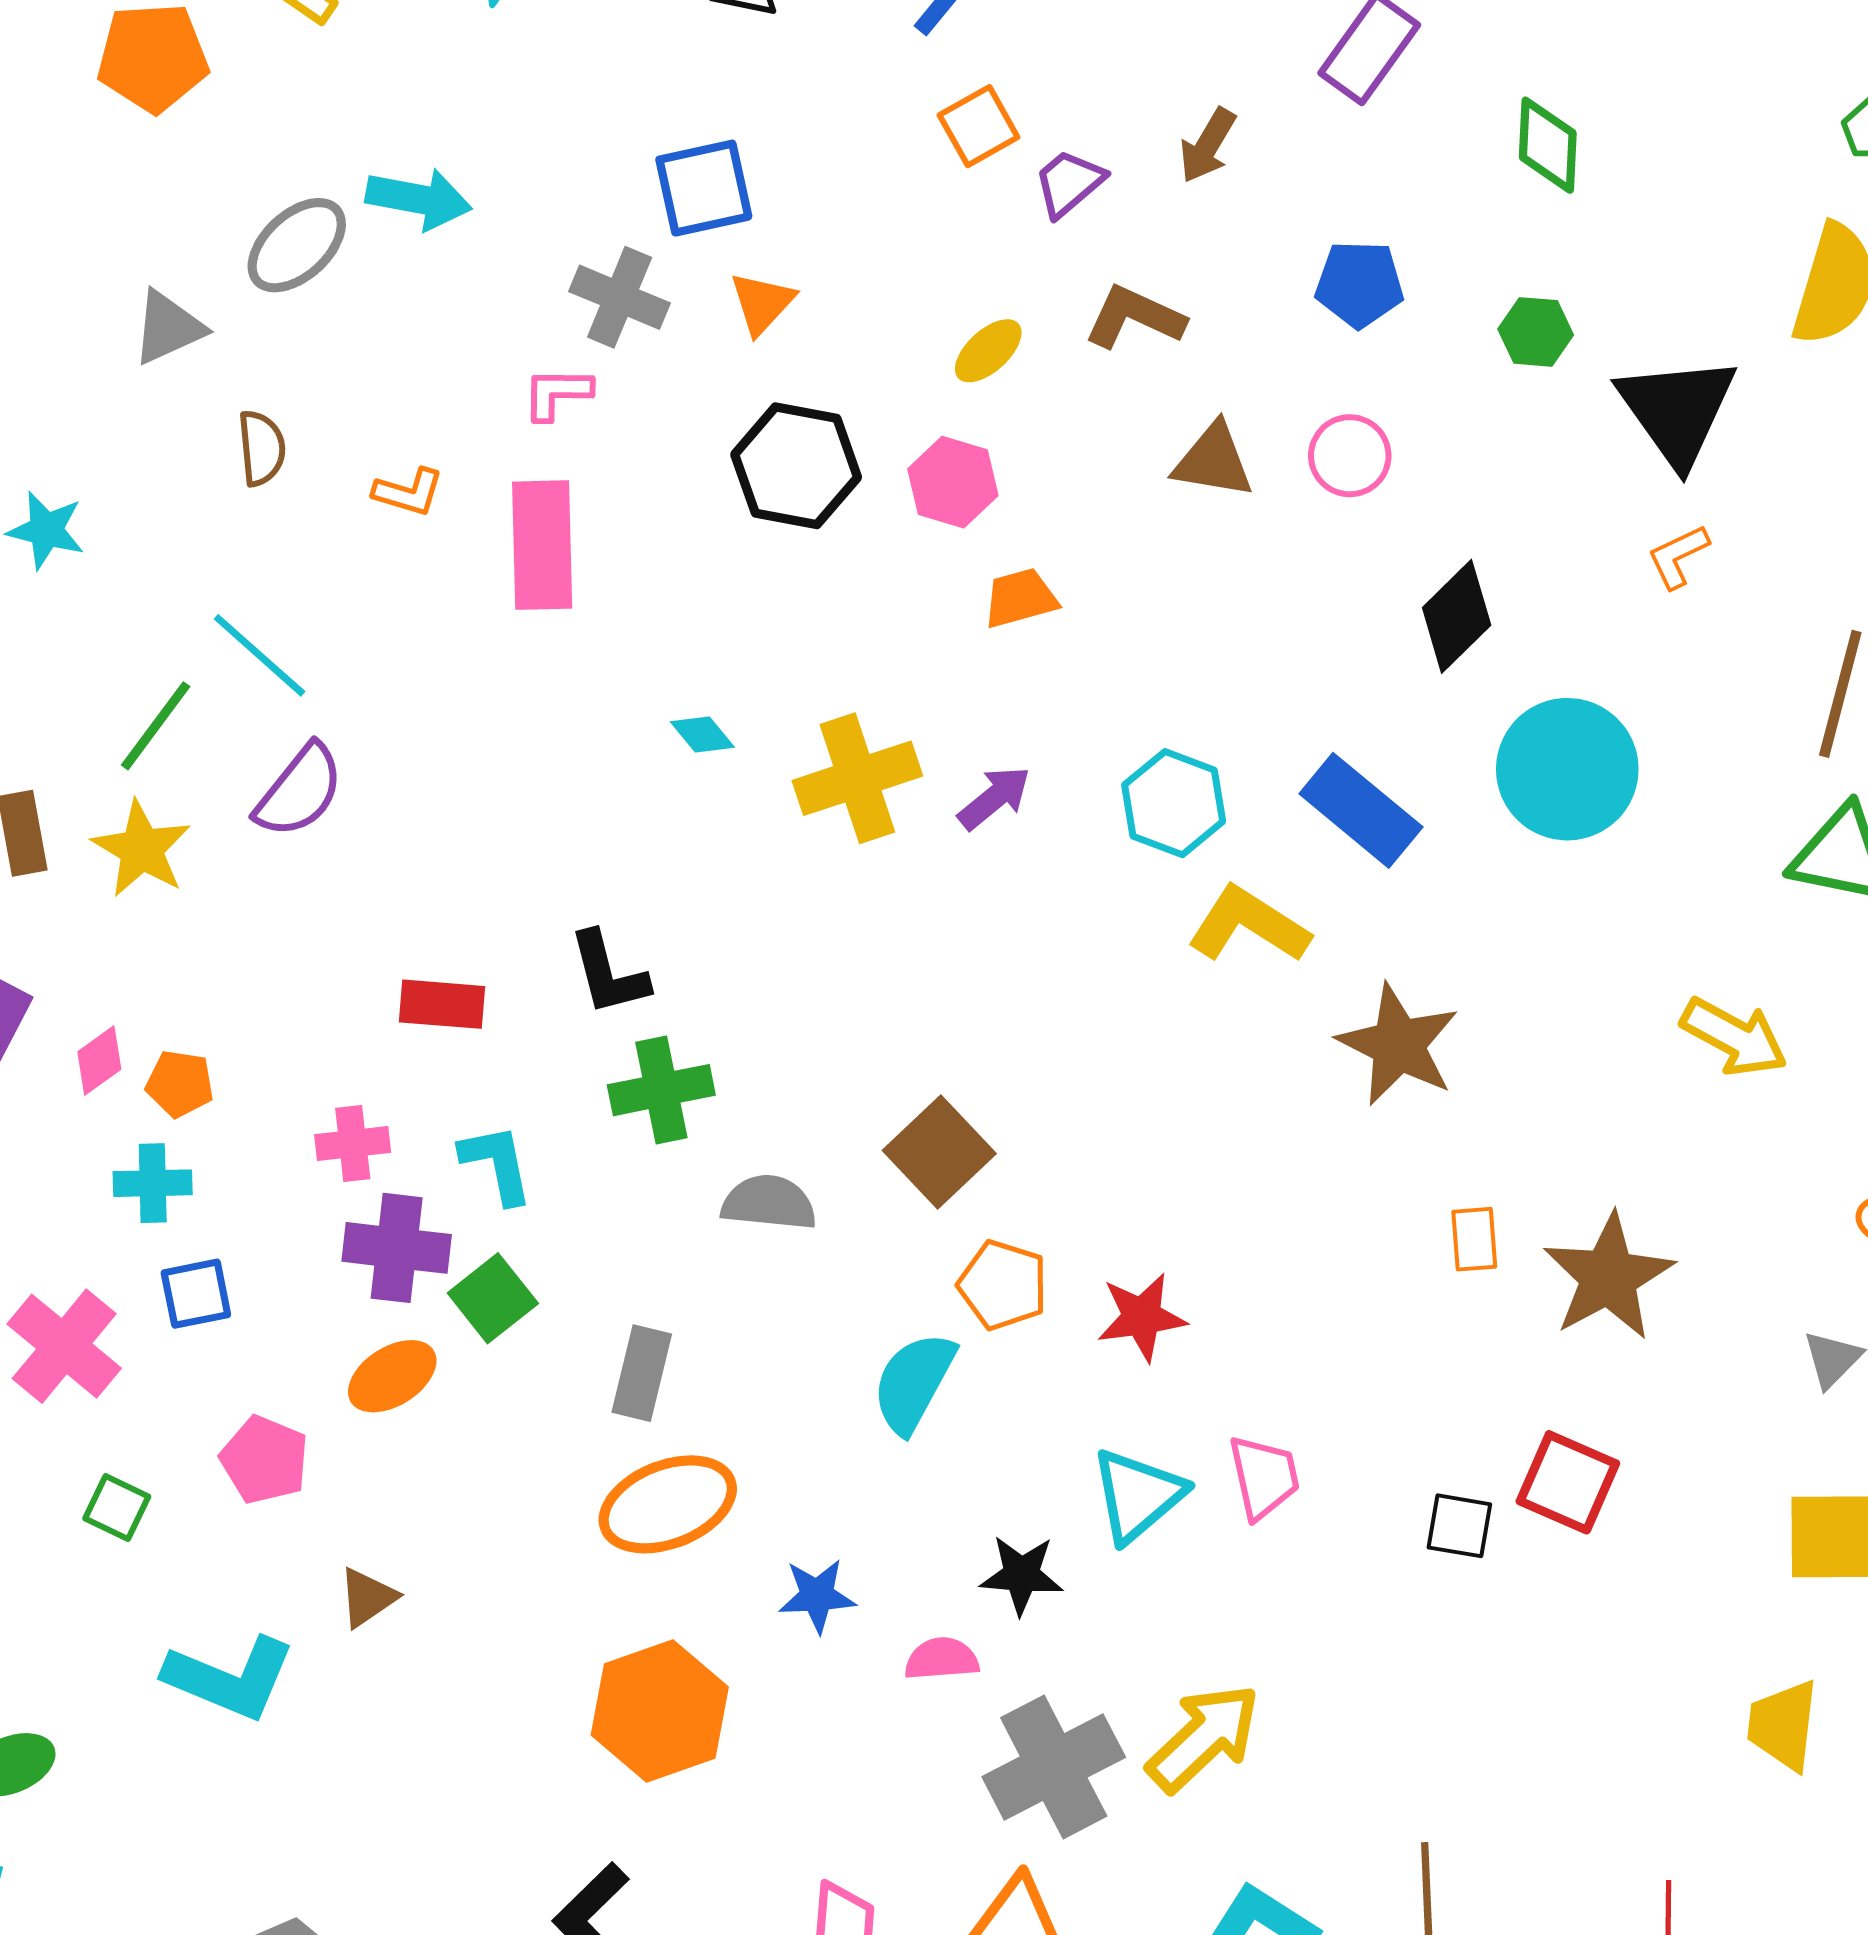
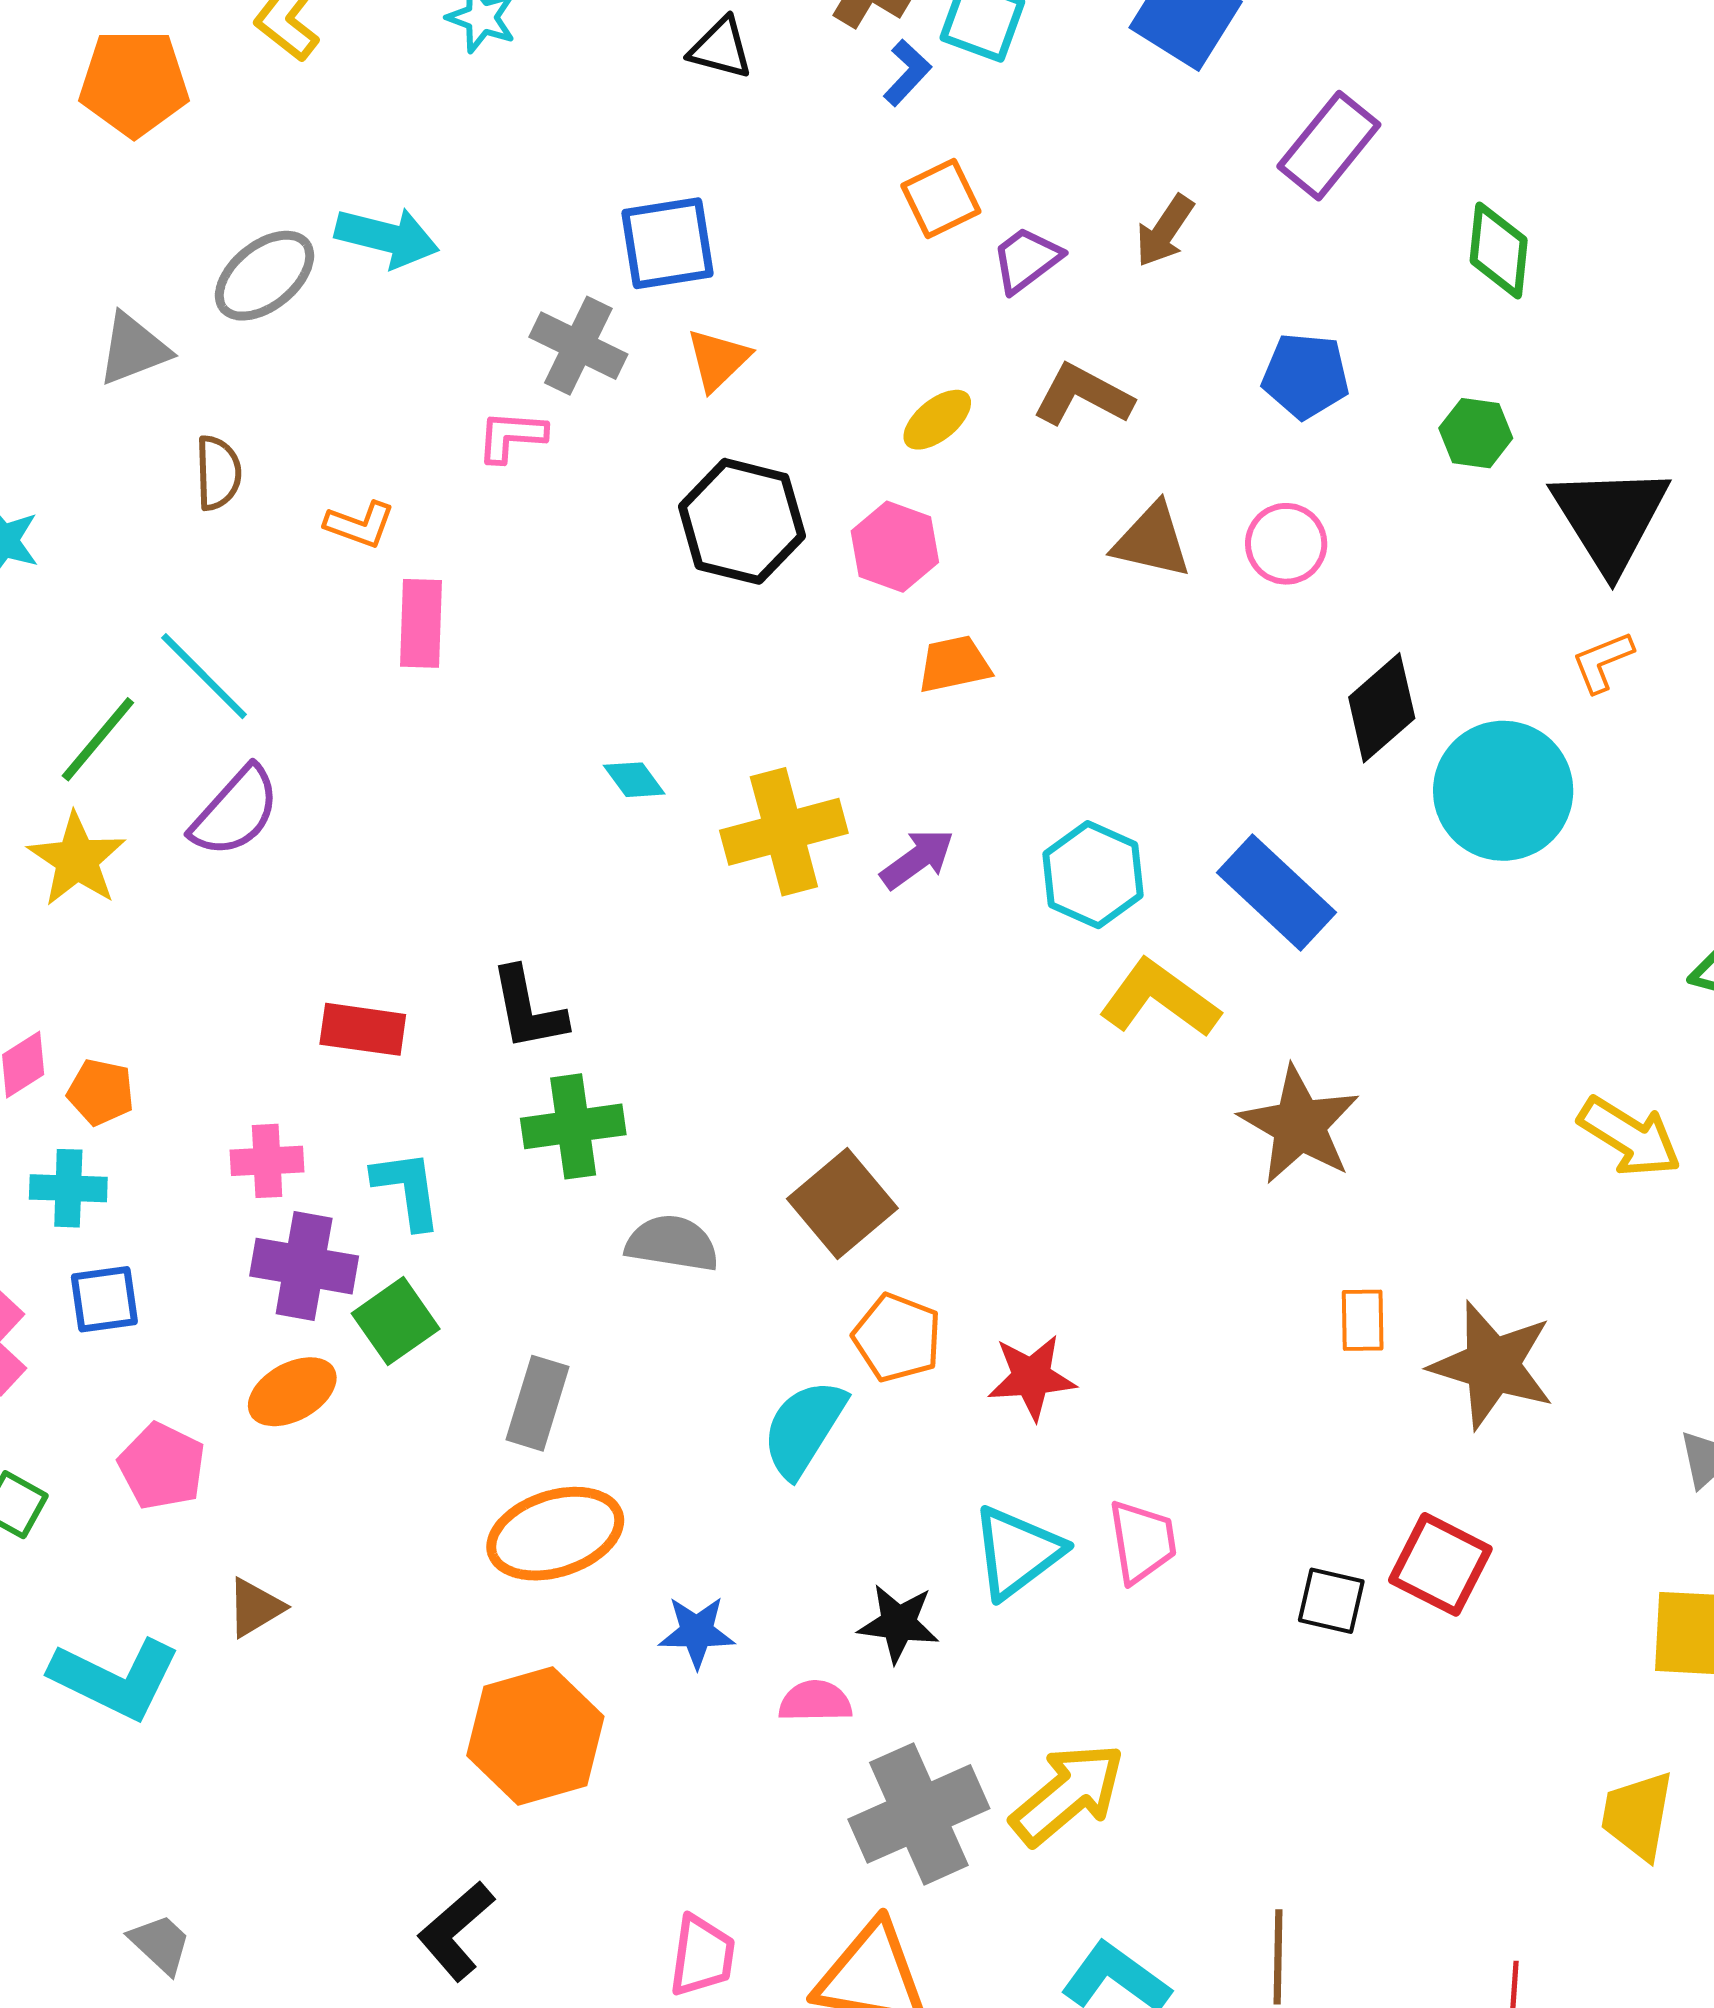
pink rectangle: (542, 545) -> (421, 623), moved, size x0.7
cyan circle: (1567, 769) -> (1503, 791), moved
brown star: (1608, 1277) -> (1492, 1365), turned -30

